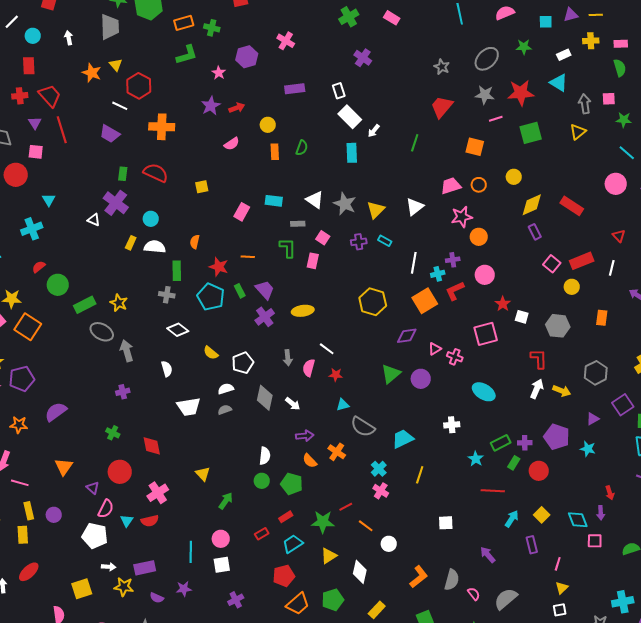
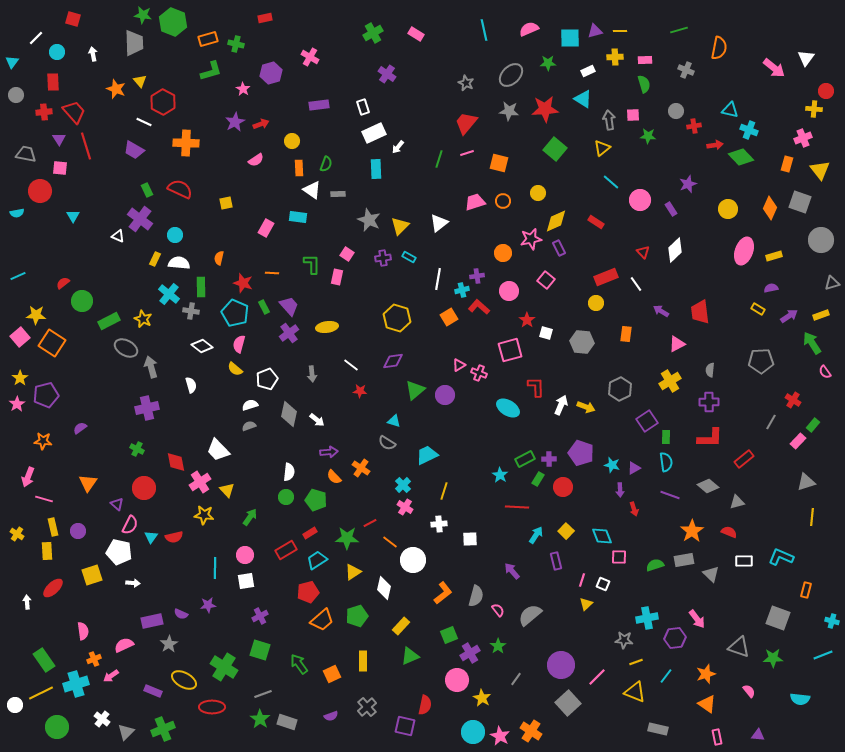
cyan square: (546, 22) -> (570, 38), size x1.5
white rectangle: (350, 117) -> (374, 133), turned -70
pink line: (496, 119) -> (467, 153), moved
green square: (531, 133) -> (555, 149), turned -35
cyan line: (627, 153) -> (611, 182), moved
green rectangle: (123, 174) -> (147, 190), turned -32
white triangle: (315, 200) -> (312, 190), moved
red rectangle: (572, 206) -> (596, 222), size x0.7
pink star: (462, 217) -> (531, 239), moved
gray rectangle: (298, 224) -> (338, 194), moved
cyan cross: (32, 229) -> (169, 294), moved, turned -30
pink square: (552, 264) -> (546, 280), moved
white line: (612, 268) -> (636, 284), turned -49
red L-shape: (455, 291) -> (479, 307), turned 65
orange square: (425, 301) -> (449, 317), size x0.7
purple diamond: (407, 336) -> (393, 361), moved
red L-shape: (539, 359) -> (536, 387), moved
pink semicircle: (309, 368) -> (239, 344), moved
purple cross: (123, 392) -> (147, 408), size x1.6
cyan triangle: (343, 405) -> (394, 421), moved, turned 32
white trapezoid: (189, 407) -> (218, 450), moved, turned 55
purple semicircle: (56, 412) -> (80, 428), size x0.6
purple triangle: (593, 419) -> (634, 468), moved
white cross: (452, 425) -> (439, 524), moved
gray semicircle: (363, 427) -> (387, 443), size x0.7
pink cross: (158, 493) -> (200, 482), moved
purple arrow: (601, 513) -> (620, 490), moved
red rectangle: (262, 534) -> (286, 550), size x1.5
white circle: (389, 544) -> (413, 560), size x1.6
purple rectangle: (145, 568) -> (152, 621), moved
yellow star: (124, 587) -> (204, 515), moved
yellow square: (82, 589) -> (92, 575), moved
white square: (560, 610) -> (603, 584), moved, turned 32

